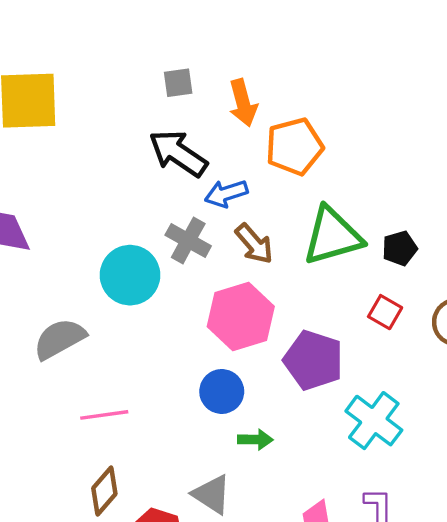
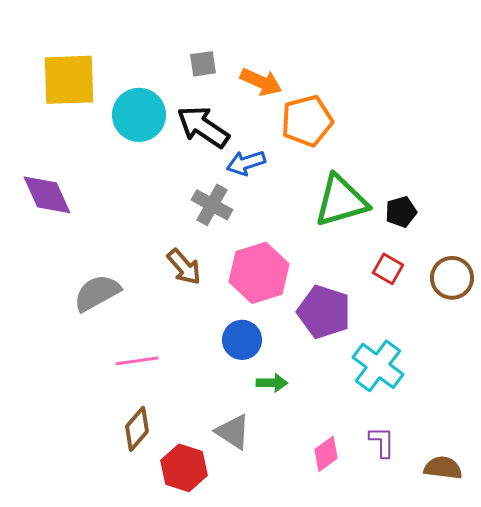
orange arrow: (243, 103) -> (261, 82), turned -51
brown arrow: (254, 244) -> (184, 267), moved
cyan circle: (130, 275) -> (139, 115), moved

